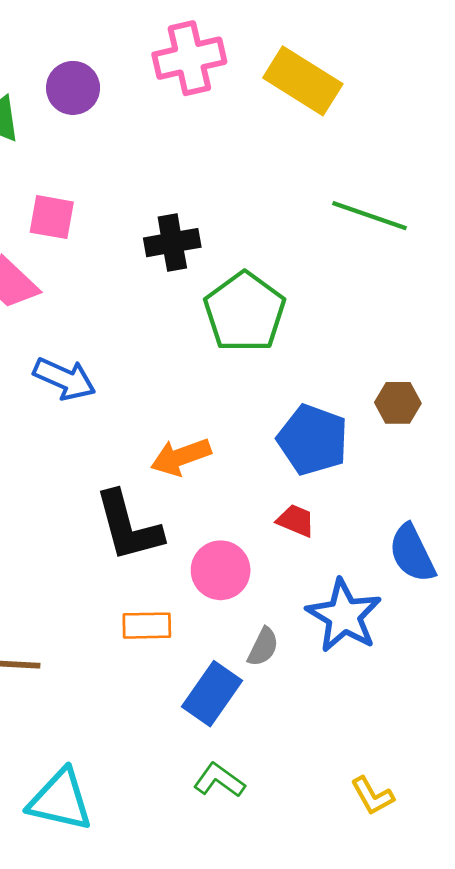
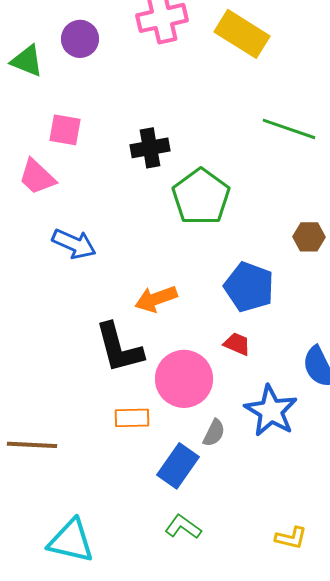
brown hexagon: (398, 403) -> (309, 237), moved
pink circle: (221, 570) -> (184, 379), size x1.4
yellow L-shape: (372, 796) -> (291, 538), turned -48

